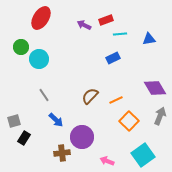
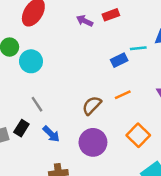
cyan line: (120, 34) -> (138, 48), moved
orange line: (116, 100) -> (123, 95), moved
purple circle: (82, 137) -> (93, 142), moved
black rectangle: (24, 138) -> (21, 128), moved

